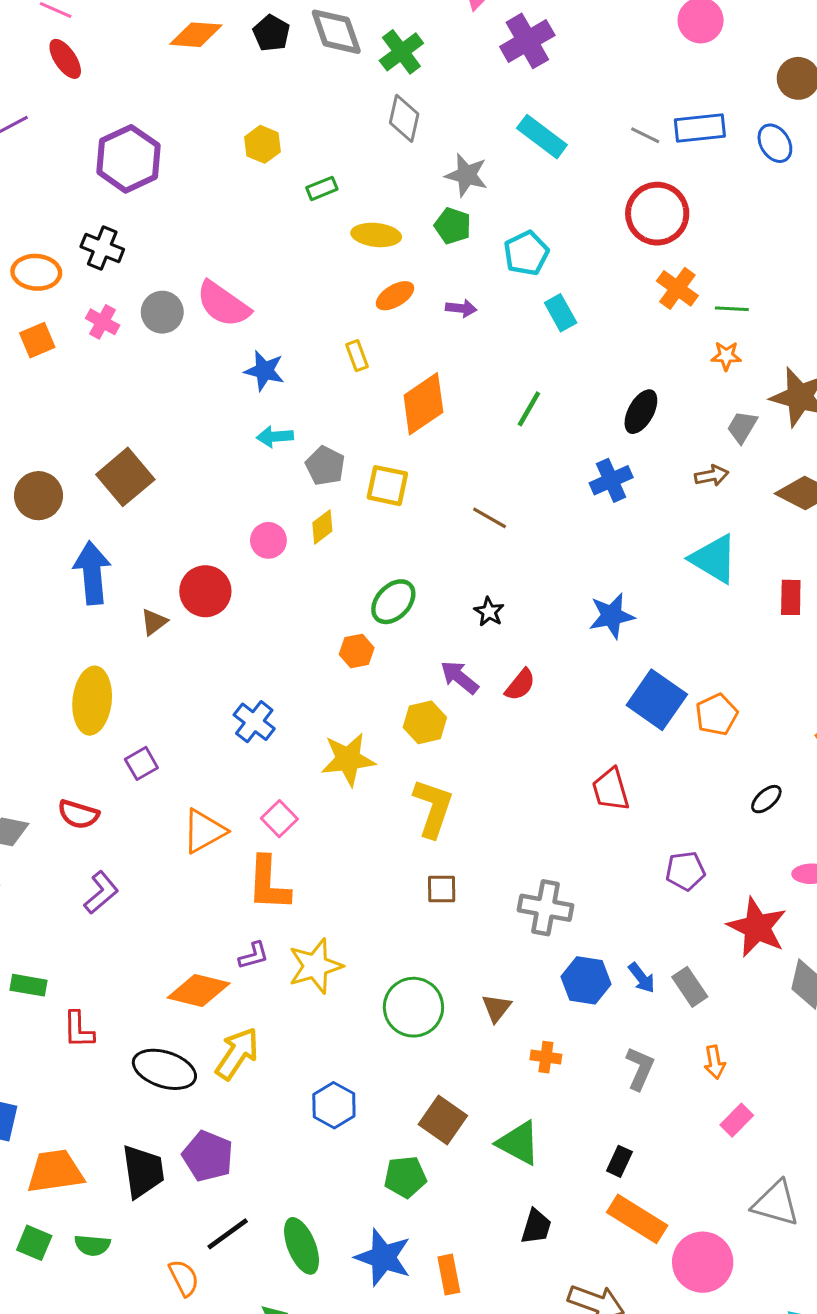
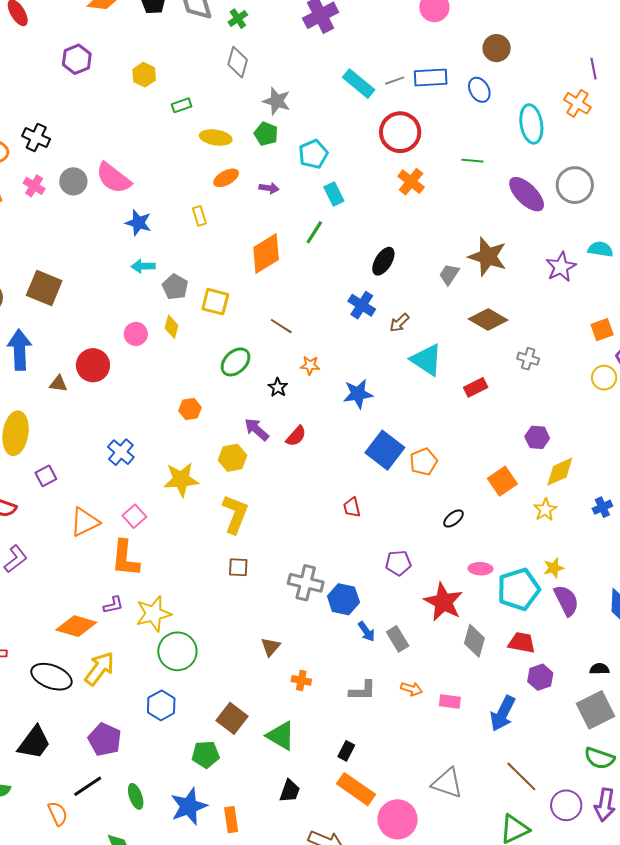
green cross: (401, 52) -> (238, 19), size x0.7
gray line: (645, 135) -> (395, 81), turned -48
cyan rectangle: (542, 137) -> (359, 84), moved
purple hexagon: (128, 159) -> (77, 59), moved, size x0.7
green line: (732, 309) -> (472, 161), moved
orange star: (726, 356) -> (310, 365), moved
orange diamond: (423, 404) -> (266, 254), moved
green line: (529, 409) -> (314, 232), moved
brown arrow: (712, 476) -> (399, 323), moved, turned 145
brown square: (125, 477) -> (44, 288), turned -30
blue cross: (611, 480) -> (362, 305), turned -36
yellow diamond: (322, 527) -> (171, 327), turned -40
red rectangle: (791, 597) -> (476, 387), turned 60
green ellipse: (393, 602) -> (236, 362), moved
brown triangle: (154, 622) -> (58, 384), turned 42
red trapezoid: (611, 789) -> (352, 507), size x0.7
blue hexagon: (586, 980) -> (343, 599), moved
green circle: (413, 1007) -> (177, 651), moved
orange arrow: (715, 1062) -> (411, 689), turned -65
gray L-shape: (640, 1068) -> (362, 691), turned 64
pink rectangle: (737, 1120) -> (450, 701), moved, turned 50
purple pentagon: (208, 1156) -> (105, 739), moved
black trapezoid: (143, 1171) -> (34, 743), turned 42
green ellipse: (302, 1246) -> (136, 796), size x0.7
blue star: (383, 1257) -> (189, 806), turned 30

